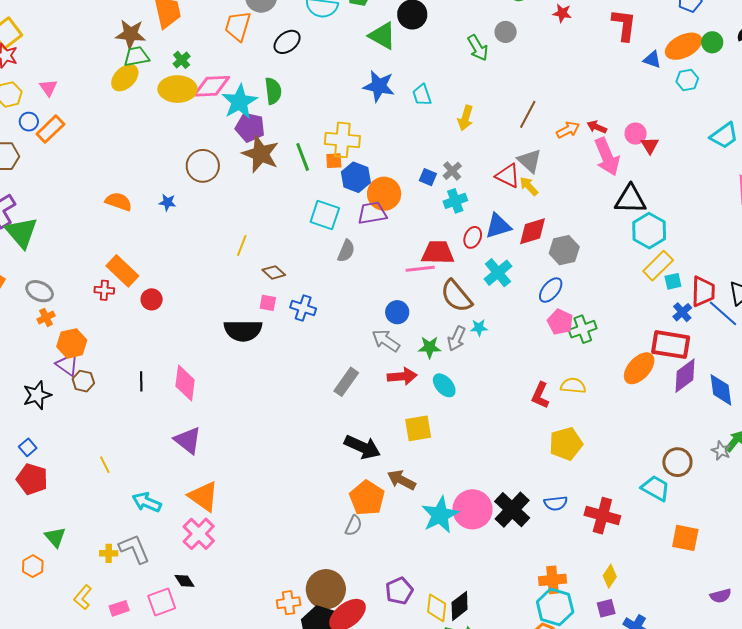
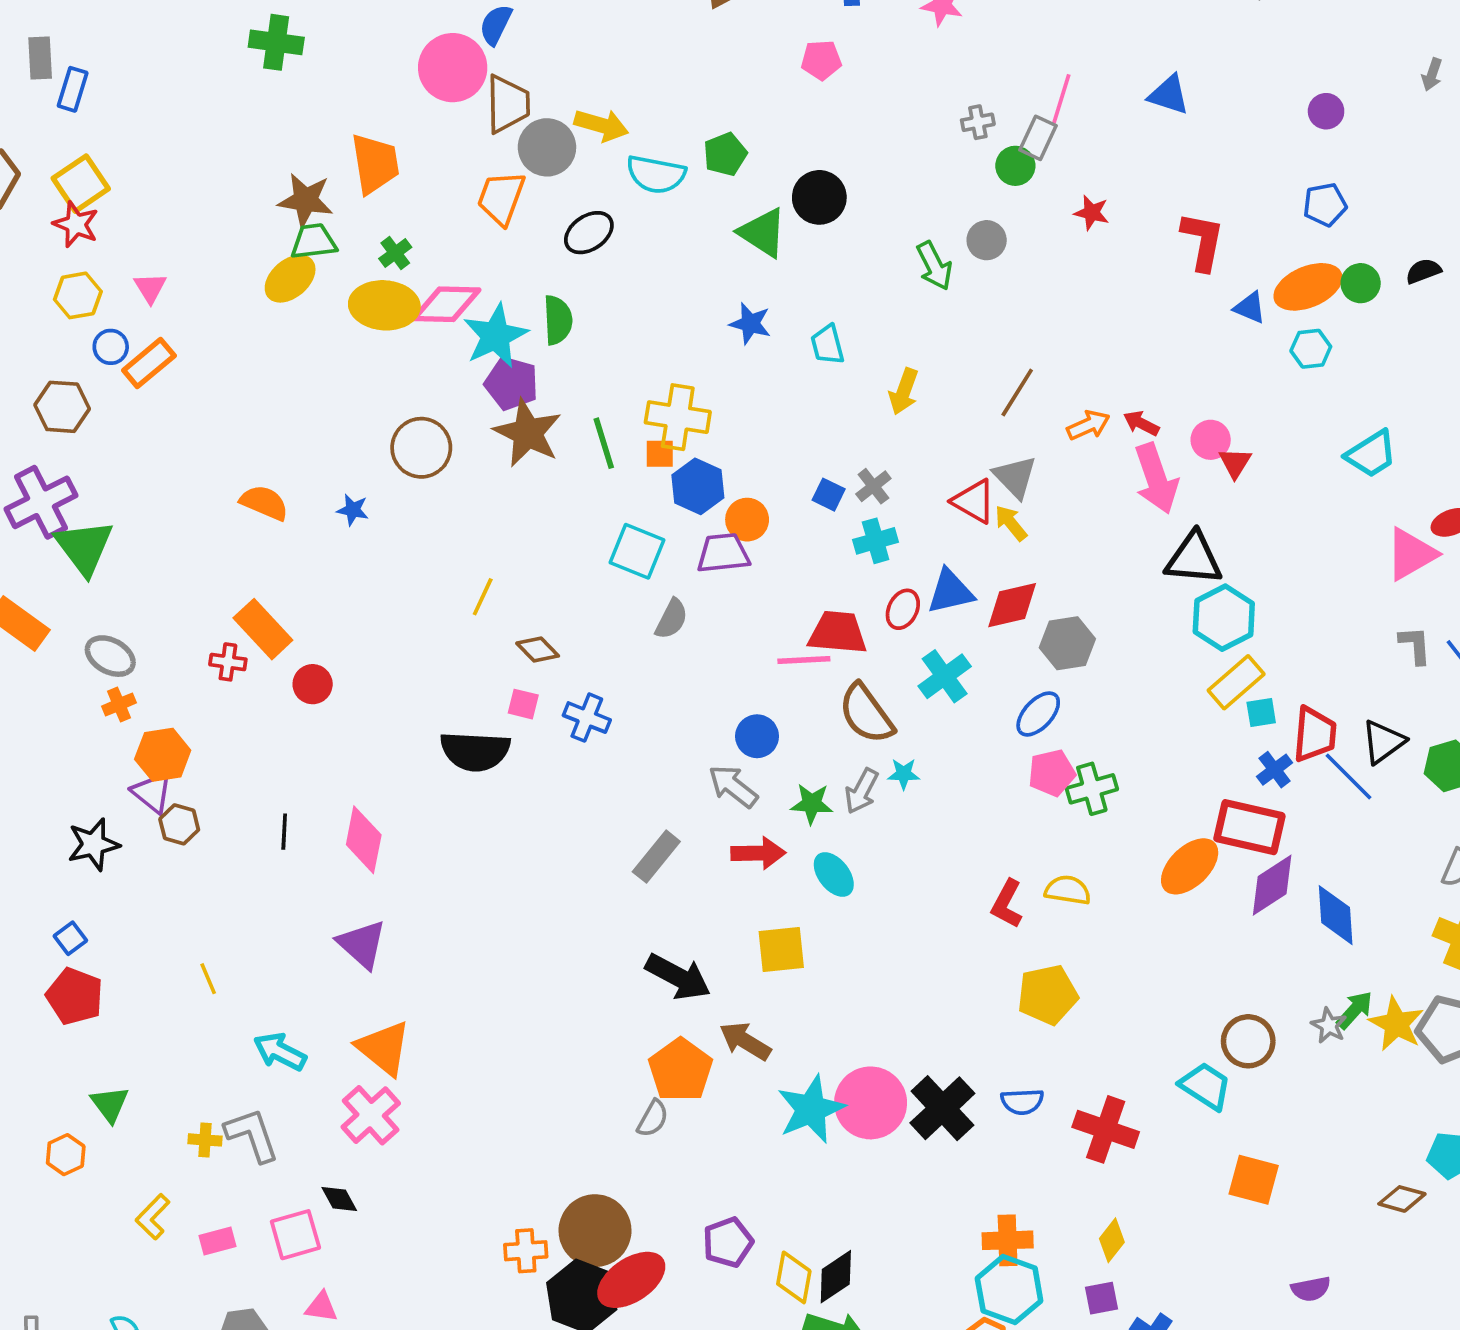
blue star: (379, 86) -> (750, 324), size x0.7
orange circle: (384, 194) -> (747, 520), size x0.7
pink pentagon: (560, 322) -> (1052, 773), turned 30

